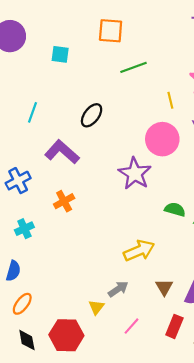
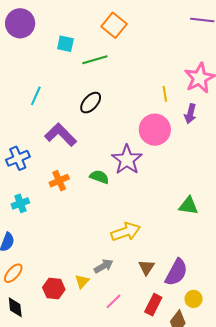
orange square: (111, 31) -> (114, 25), turned 30
green line: (134, 67) -> (95, 60), moved
green semicircle: (175, 209) -> (99, 177), moved
red hexagon: (66, 335) -> (54, 289), moved, size x0.7

